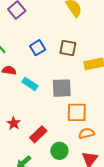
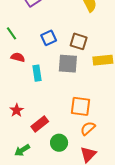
cyan rectangle: (30, 84) -> (37, 73), turned 42
gray square: (62, 88) -> (68, 64), moved
orange semicircle: (87, 133) -> (88, 128), turned -35

